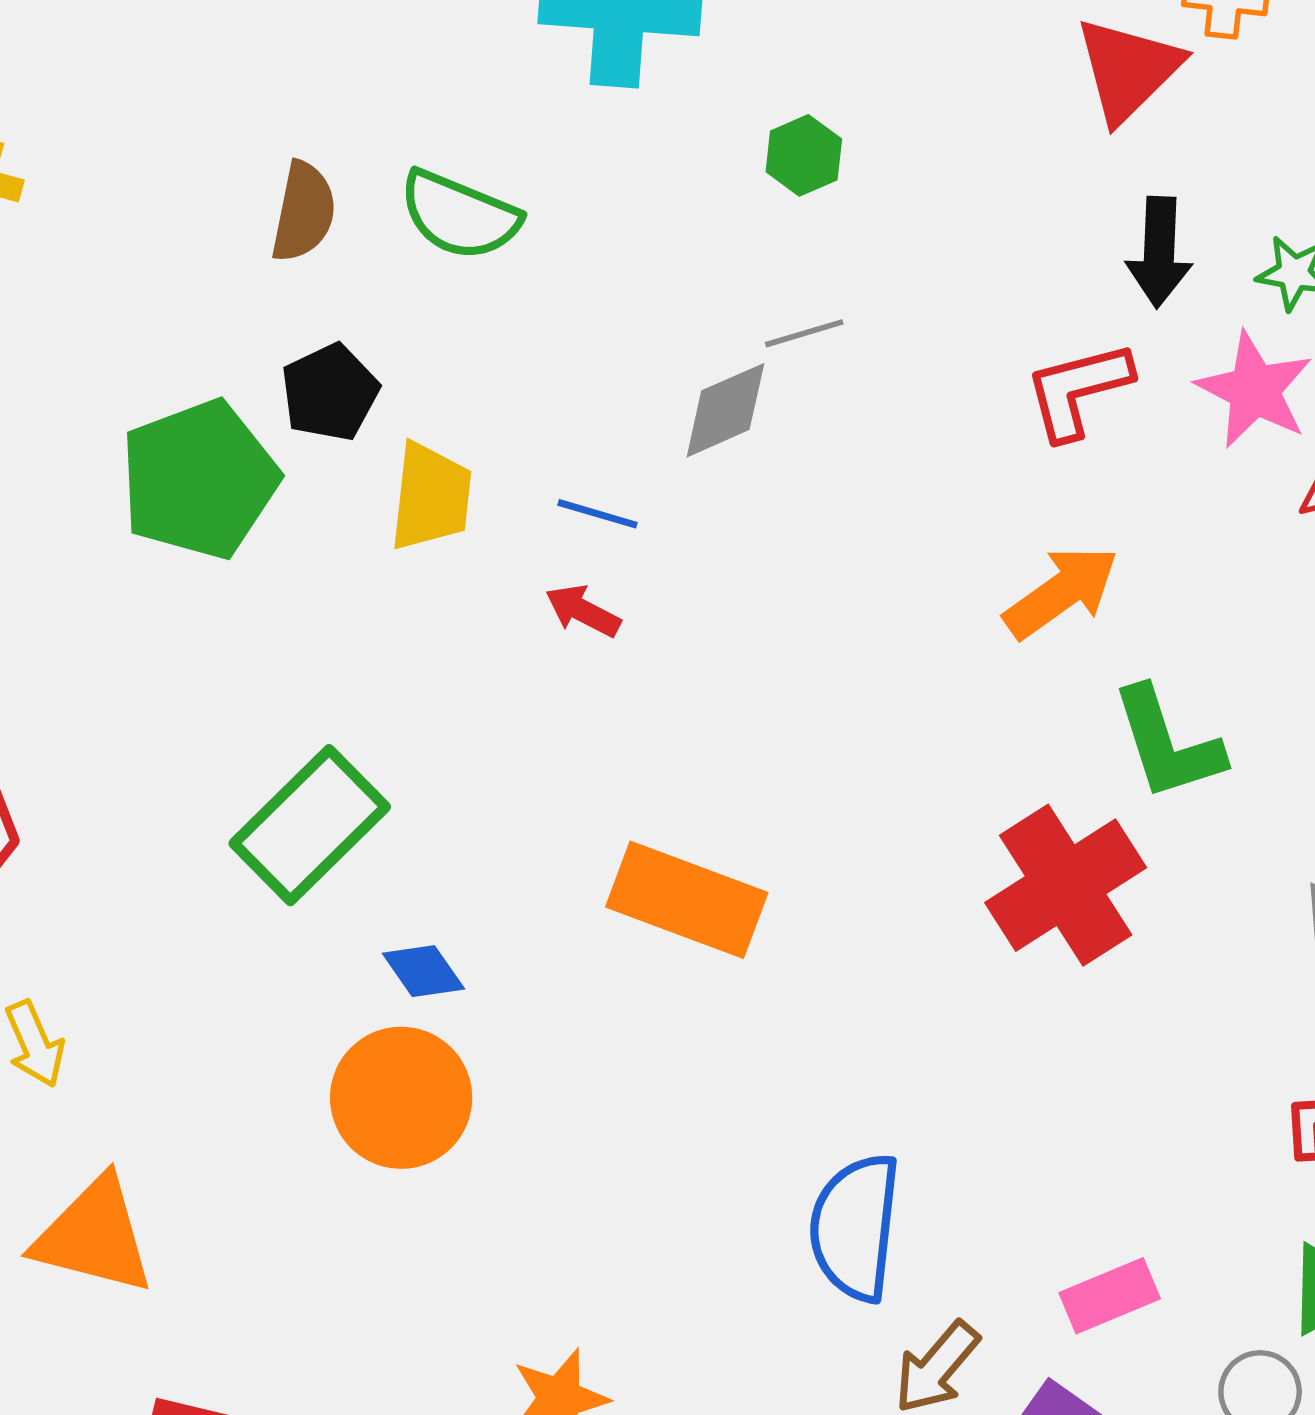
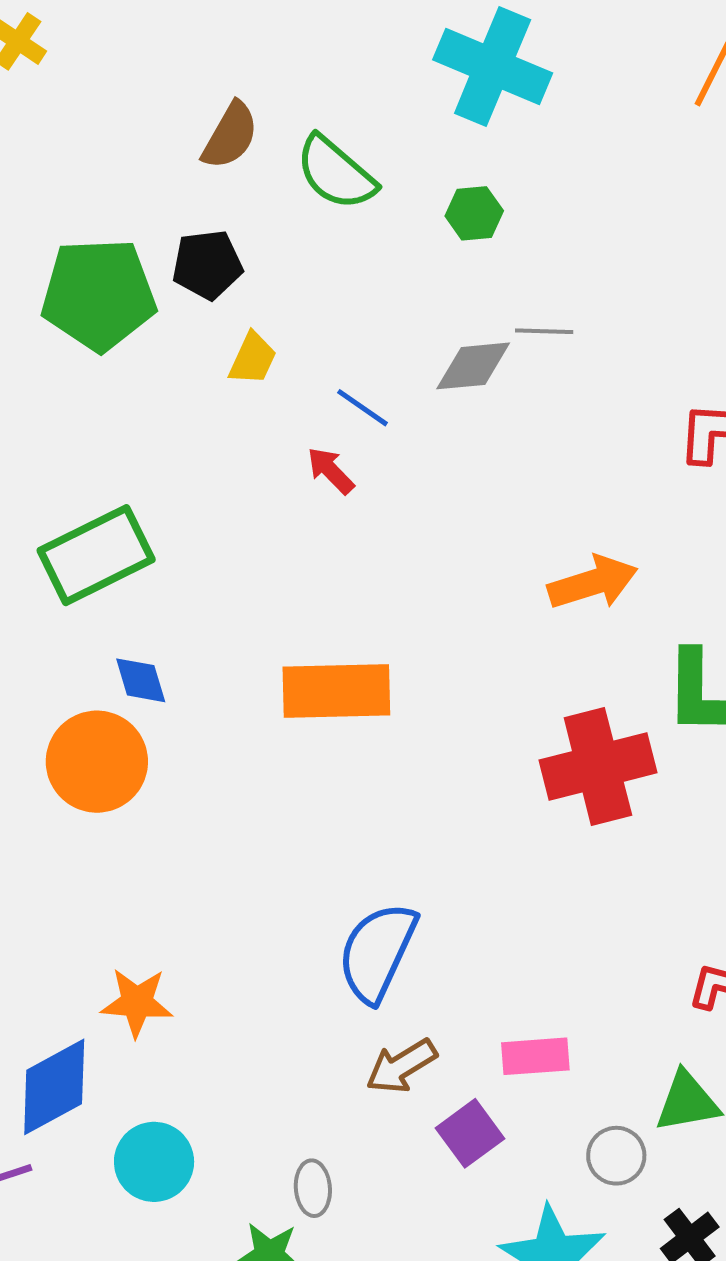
green hexagon: (804, 155) -> (474, 213), moved
yellow trapezoid: (431, 497) -> (253, 359), size x0.7
orange arrow: (1061, 592) -> (593, 583), moved
orange rectangle: (687, 900) -> (336, 691), turned -40

